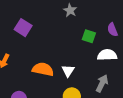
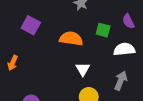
orange semicircle: (43, 69) -> (71, 39), moved

